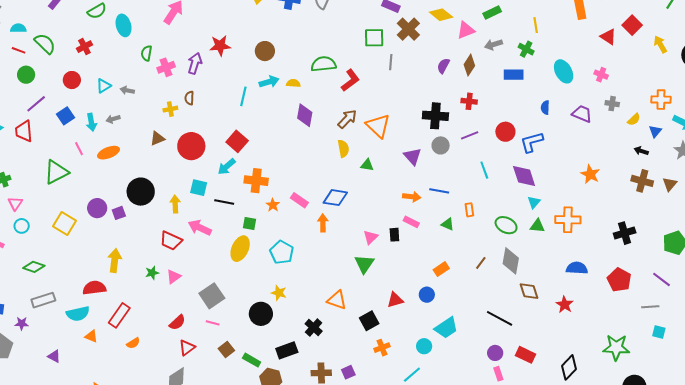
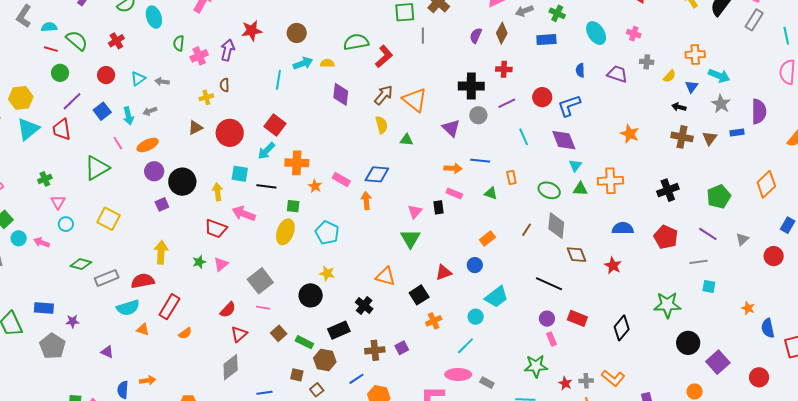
purple circle: (97, 208) -> (154, 171), moved
gray rectangle: (43, 300) -> (107, 278), moved

